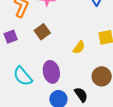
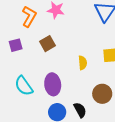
yellow semicircle: (79, 47) -> (83, 63), turned -48

